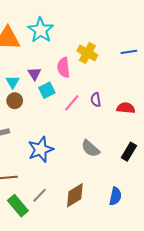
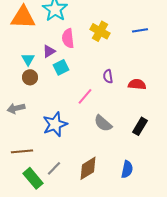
pink semicircle: (63, 67) -> (68, 38), moved
purple triangle: (34, 74) -> (49, 51), turned 32
pink line: (72, 103) -> (85, 96), moved

